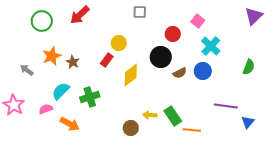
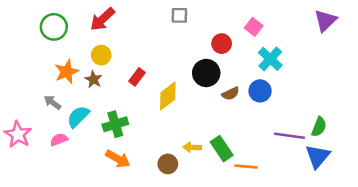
yellow circle: (119, 43) -> (101, 55), moved
green semicircle: (249, 67) -> (319, 127), moved
gray arrow: (27, 70) -> (53, 102), moved
blue triangle: (248, 122) -> (318, 156), size x1.5
orange arrow: (70, 124) -> (118, 159), moved

